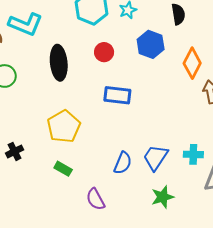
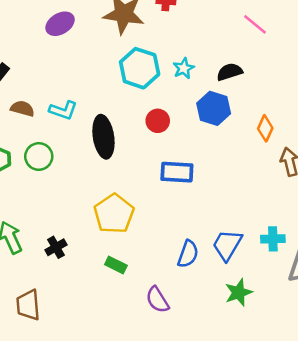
black semicircle: (178, 14) -> (230, 72), moved, turned -95
cyan L-shape: (26, 24) -> (63, 110), moved, size x0.7
orange diamond: (192, 63) -> (265, 128), size x0.7

